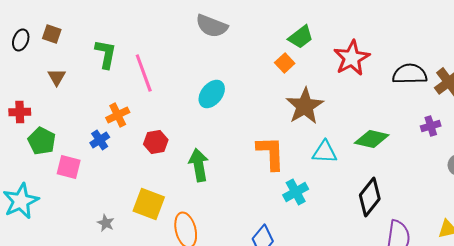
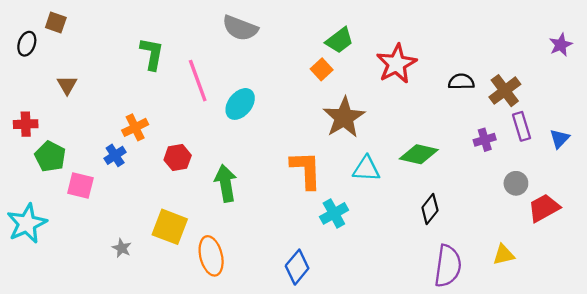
brown square: (52, 34) -> (56, 22), moved
green L-shape: (106, 54) -> (152, 54), moved
pink line: (144, 73) -> (198, 81), moved
black semicircle: (410, 74) -> (461, 82), size x0.7
black diamond: (370, 197) -> (430, 209), moved, size x0.7

